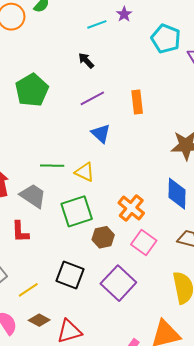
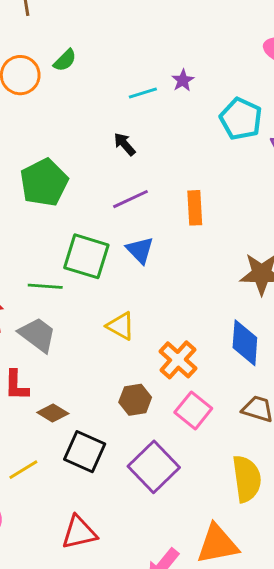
green line: (52, 166) -> (45, 286), moved
yellow triangle: (85, 172) -> (121, 326), moved
green square: (77, 211) -> (86, 256), moved, turned 32
brown diamond: (39, 320) -> (53, 413), moved

